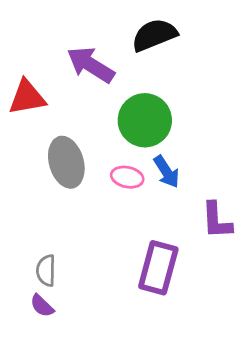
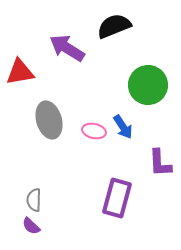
green circle: (145, 120) -> (148, 85), moved

